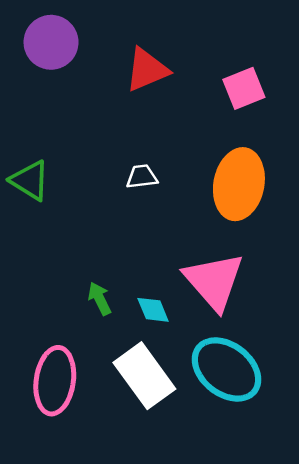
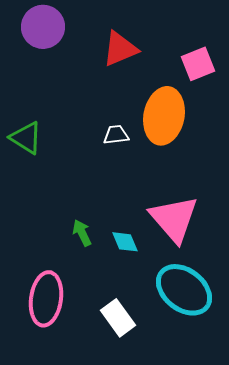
orange ellipse: (239, 184) -> (164, 116), moved
white rectangle: (144, 376) -> (118, 318), moved, size x0.7

